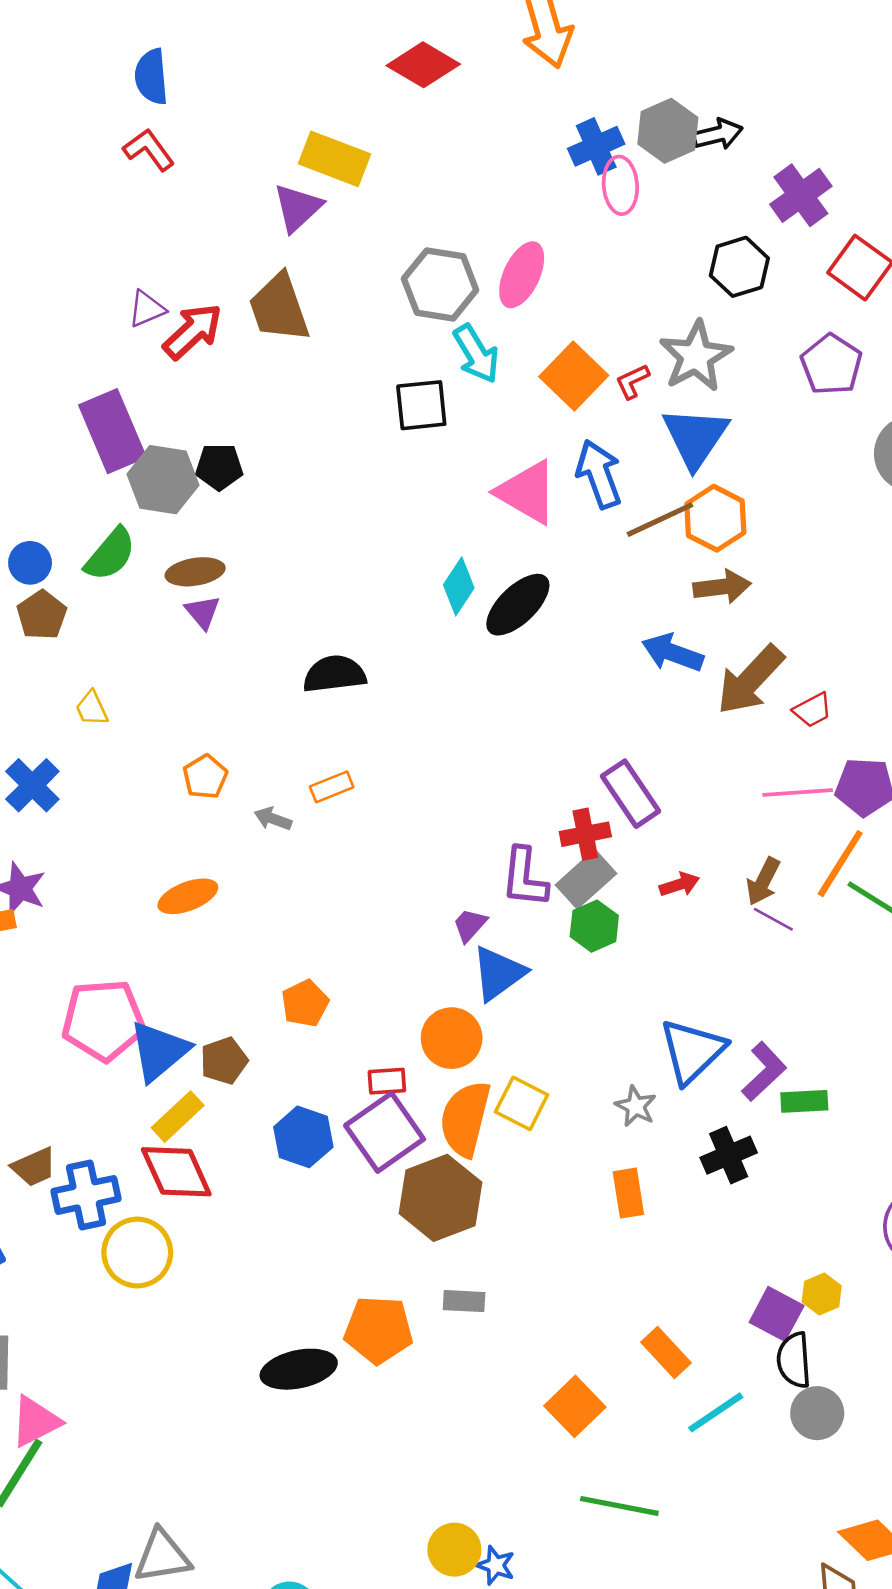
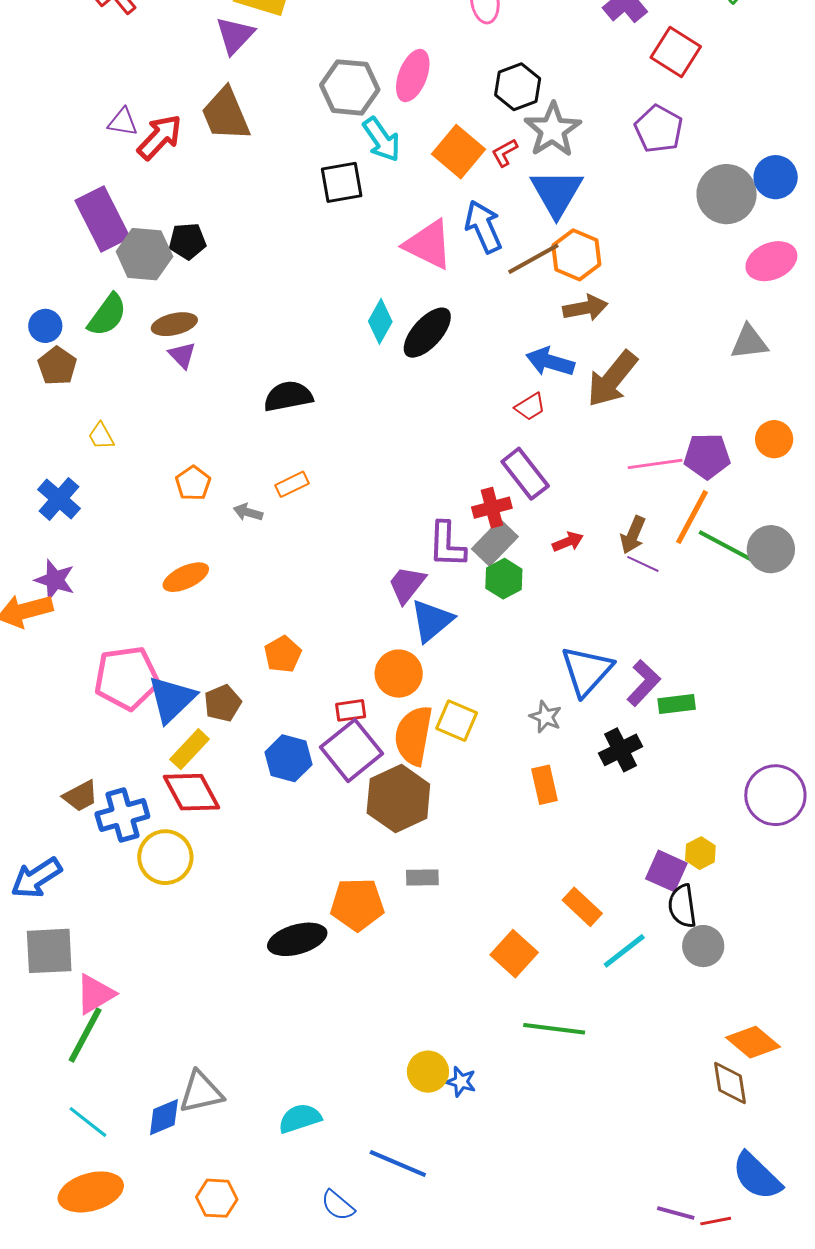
black hexagon: (739, 267) -> (518, 87), moved
purple triangle: (147, 309) -> (123, 122), turned 36
red trapezoid: (812, 710) -> (530, 407), moved
purple trapezoid: (470, 925) -> (407, 585), size x1.4

